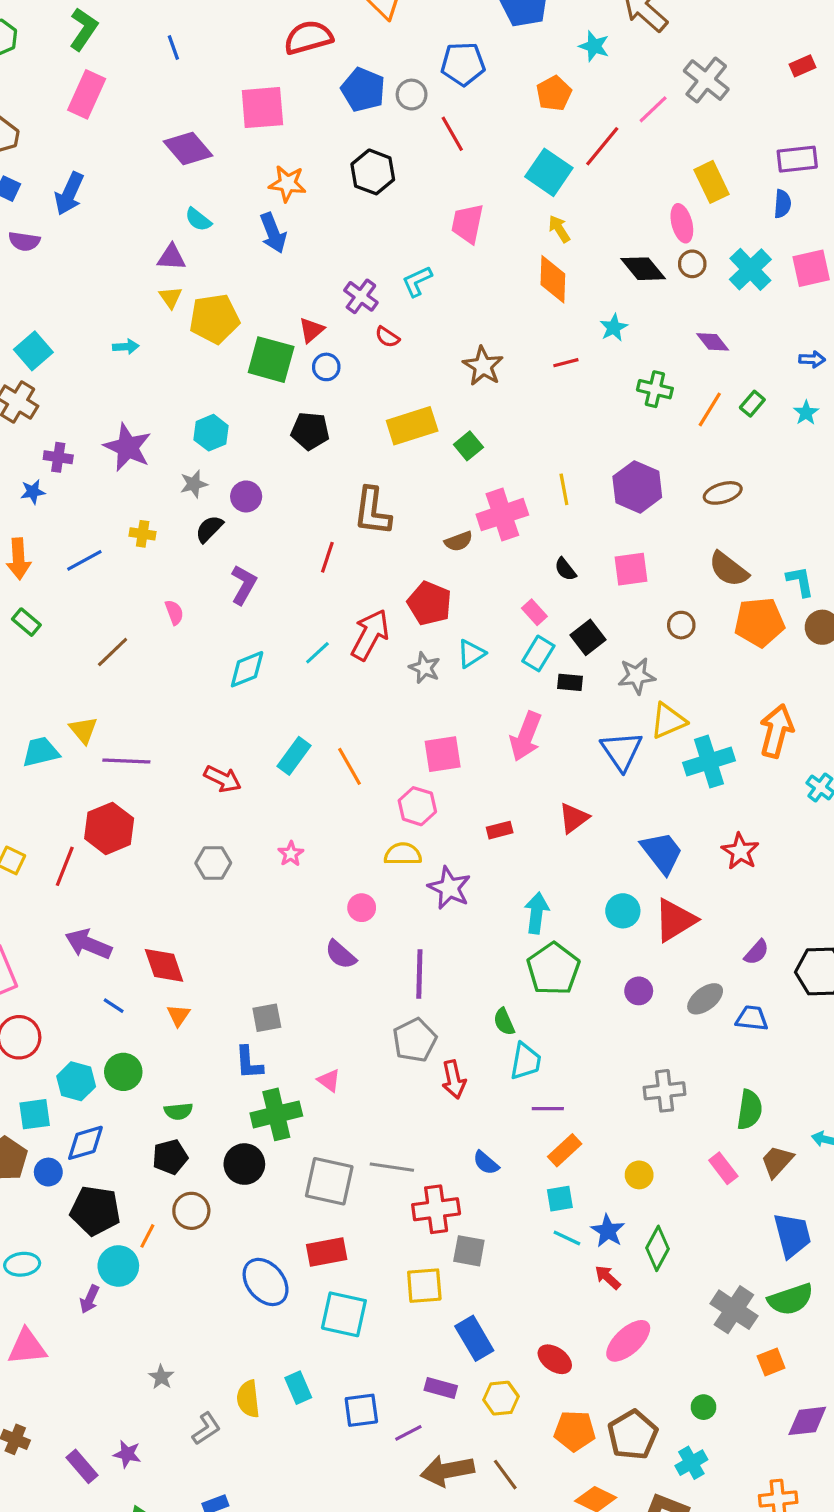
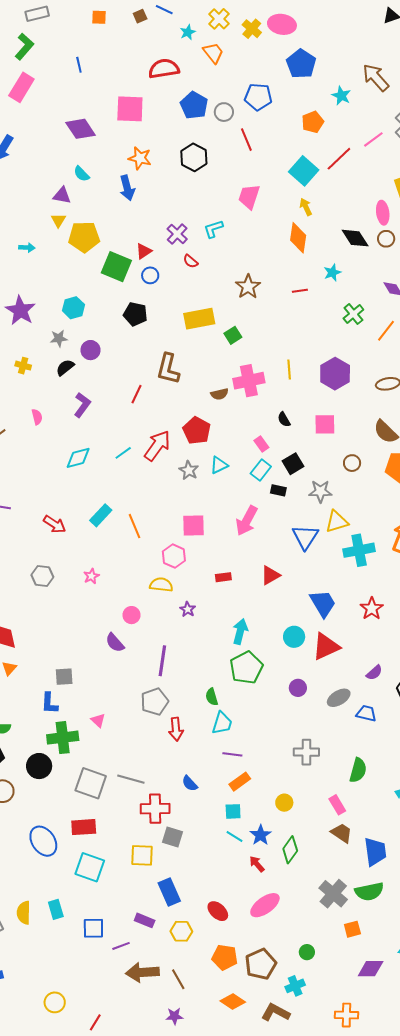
green cross: (655, 389) -> (353, 314), turned 30
purple star: (449, 888) -> (188, 609), size x0.6
brown trapezoid: (777, 1161) -> (342, 833), moved, turned 75

